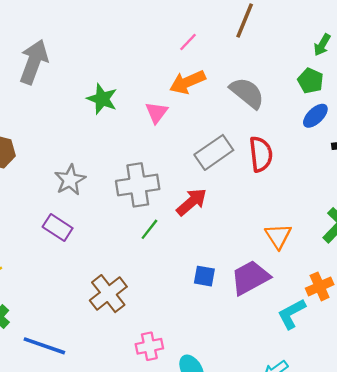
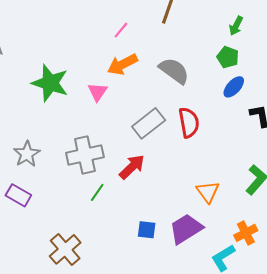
green star: (102, 99) -> (50, 83), size x1.4

